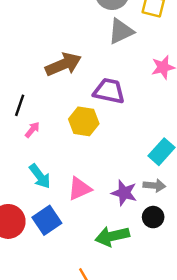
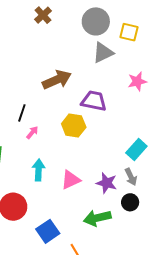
cyan arrow: (40, 176) -> (38, 170), turned -140
gray arrow: (154, 185) -> (131, 177), turned 60
blue square: (47, 220) -> (48, 231), moved

